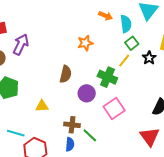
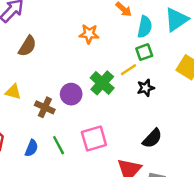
black star: (149, 58) -> (146, 88), moved
brown semicircle: (66, 74) -> (27, 46), moved
pink square: (114, 108) -> (94, 139), moved
brown cross: (72, 125) -> (45, 107), moved

